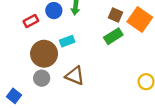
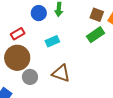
red rectangle: (31, 21) -> (18, 34), moved
brown circle: (44, 54) -> (17, 58), moved

